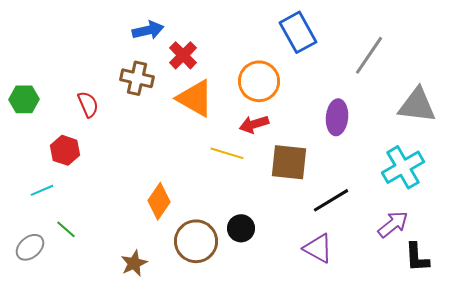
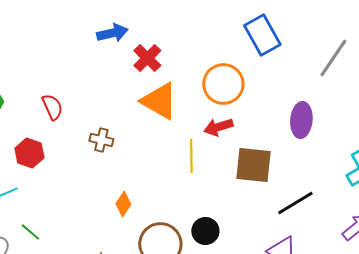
brown cross: (137, 78) -> (101, 140), moved, size x0.7
yellow line: (227, 153) -> (191, 156), turned 72
orange diamond: (159, 201) -> (123, 204), size x0.7

